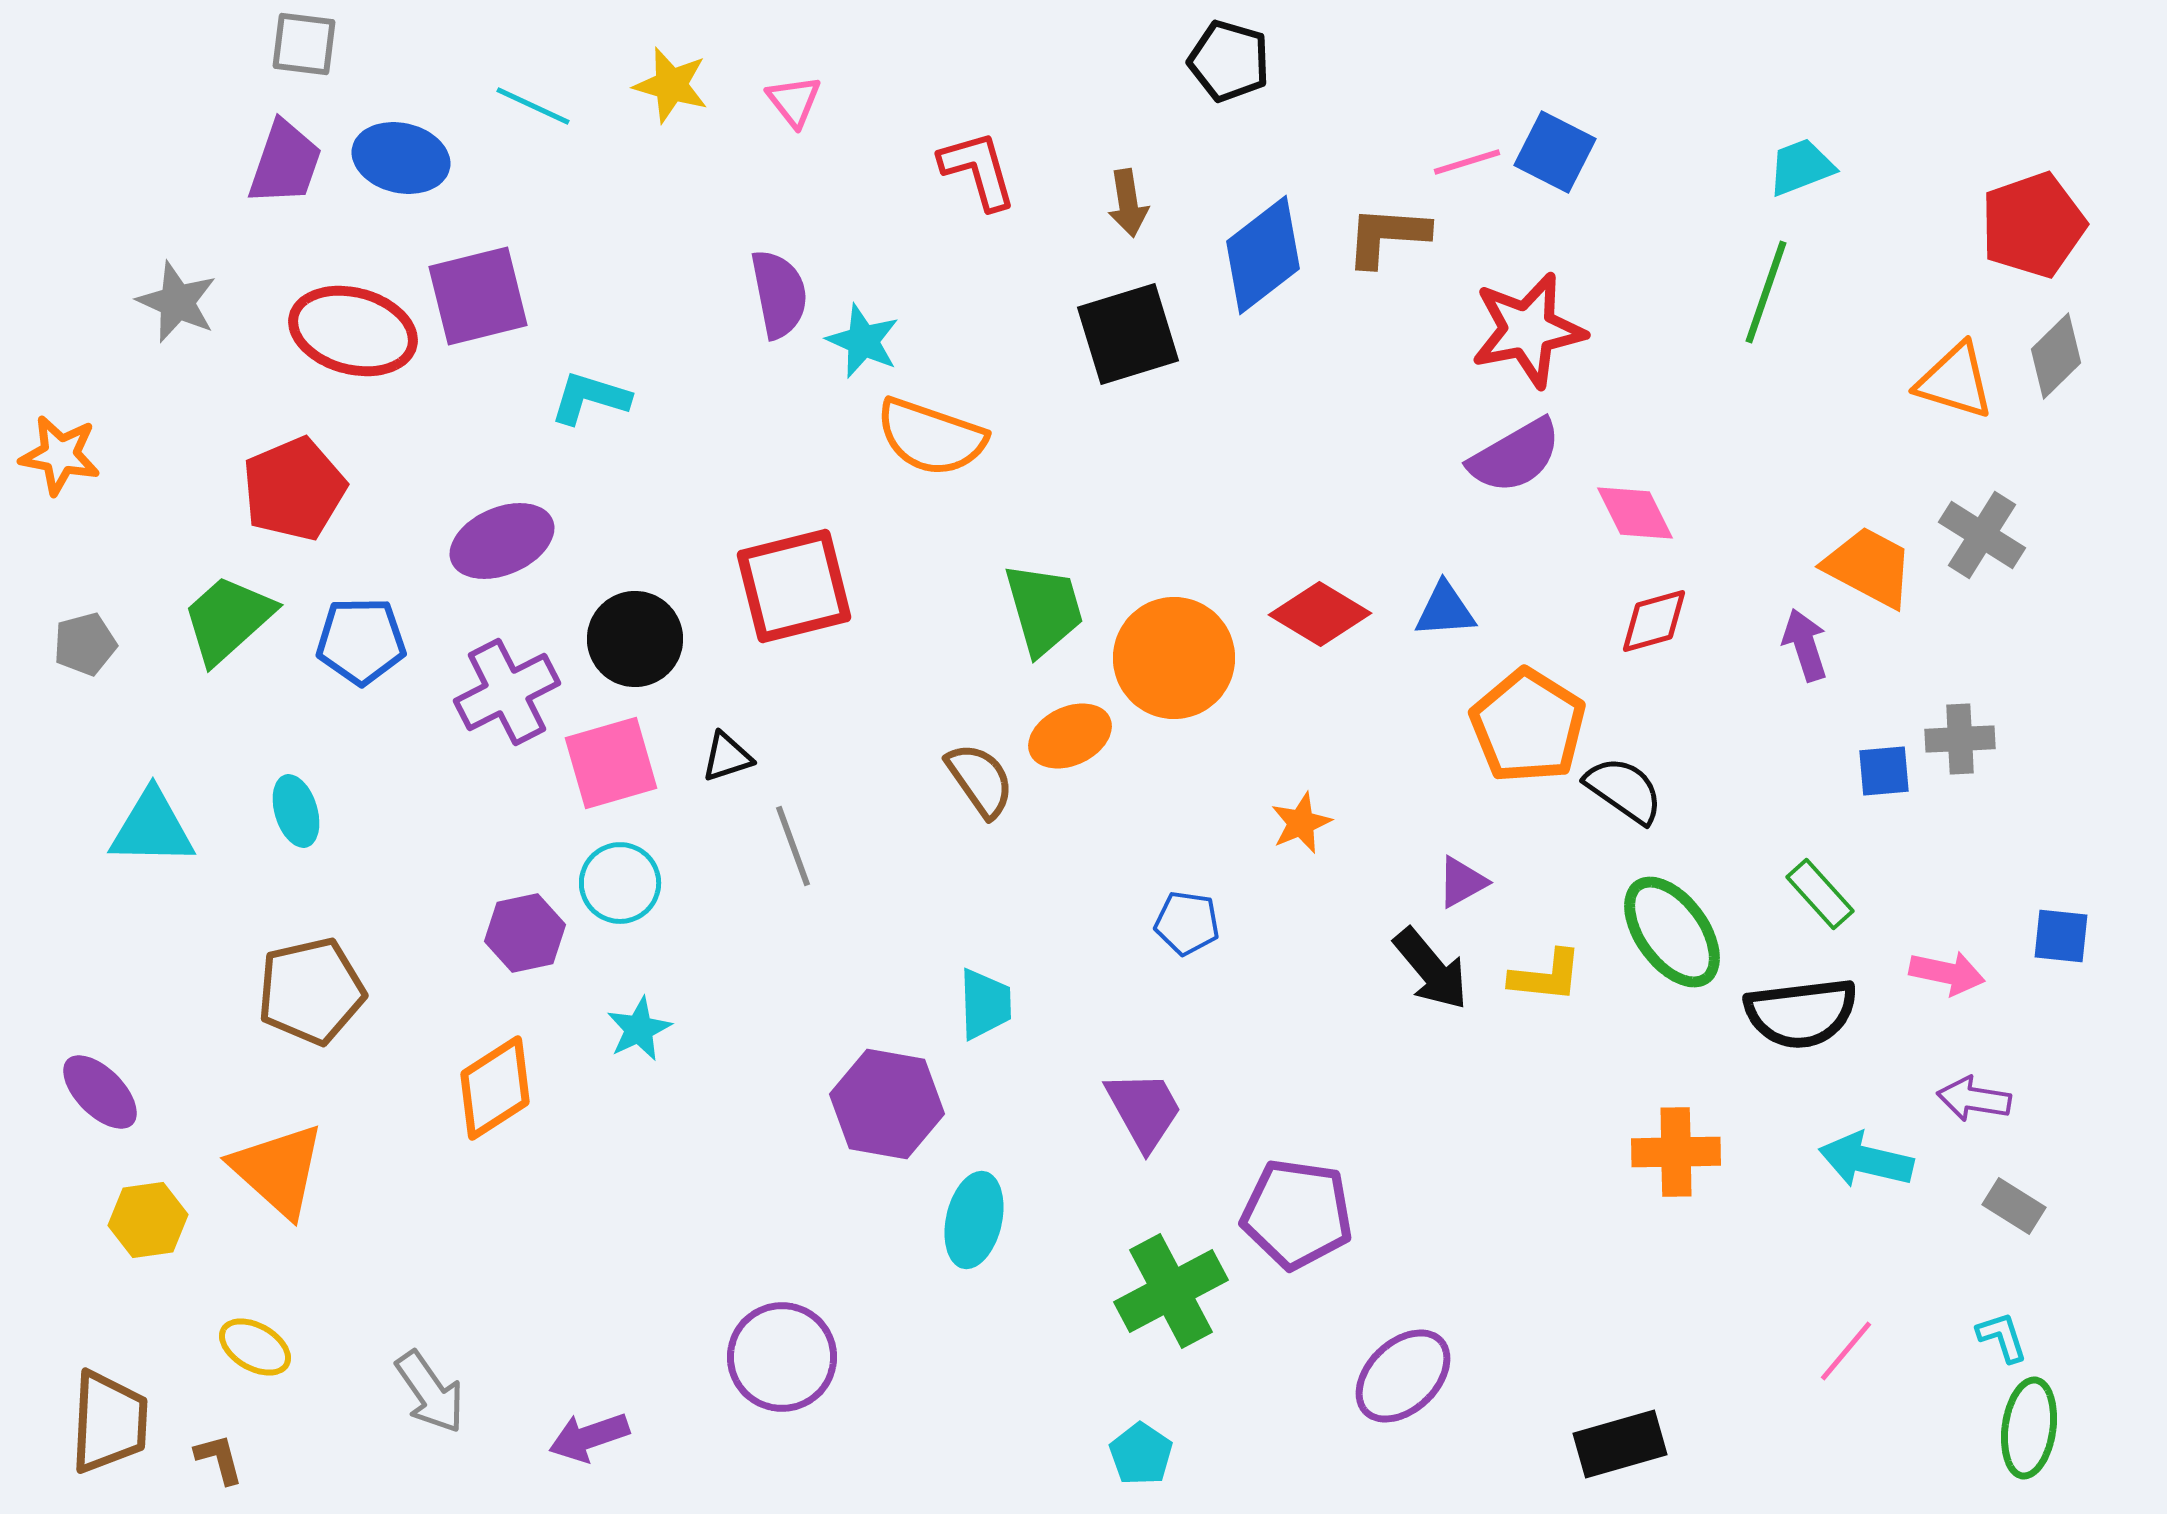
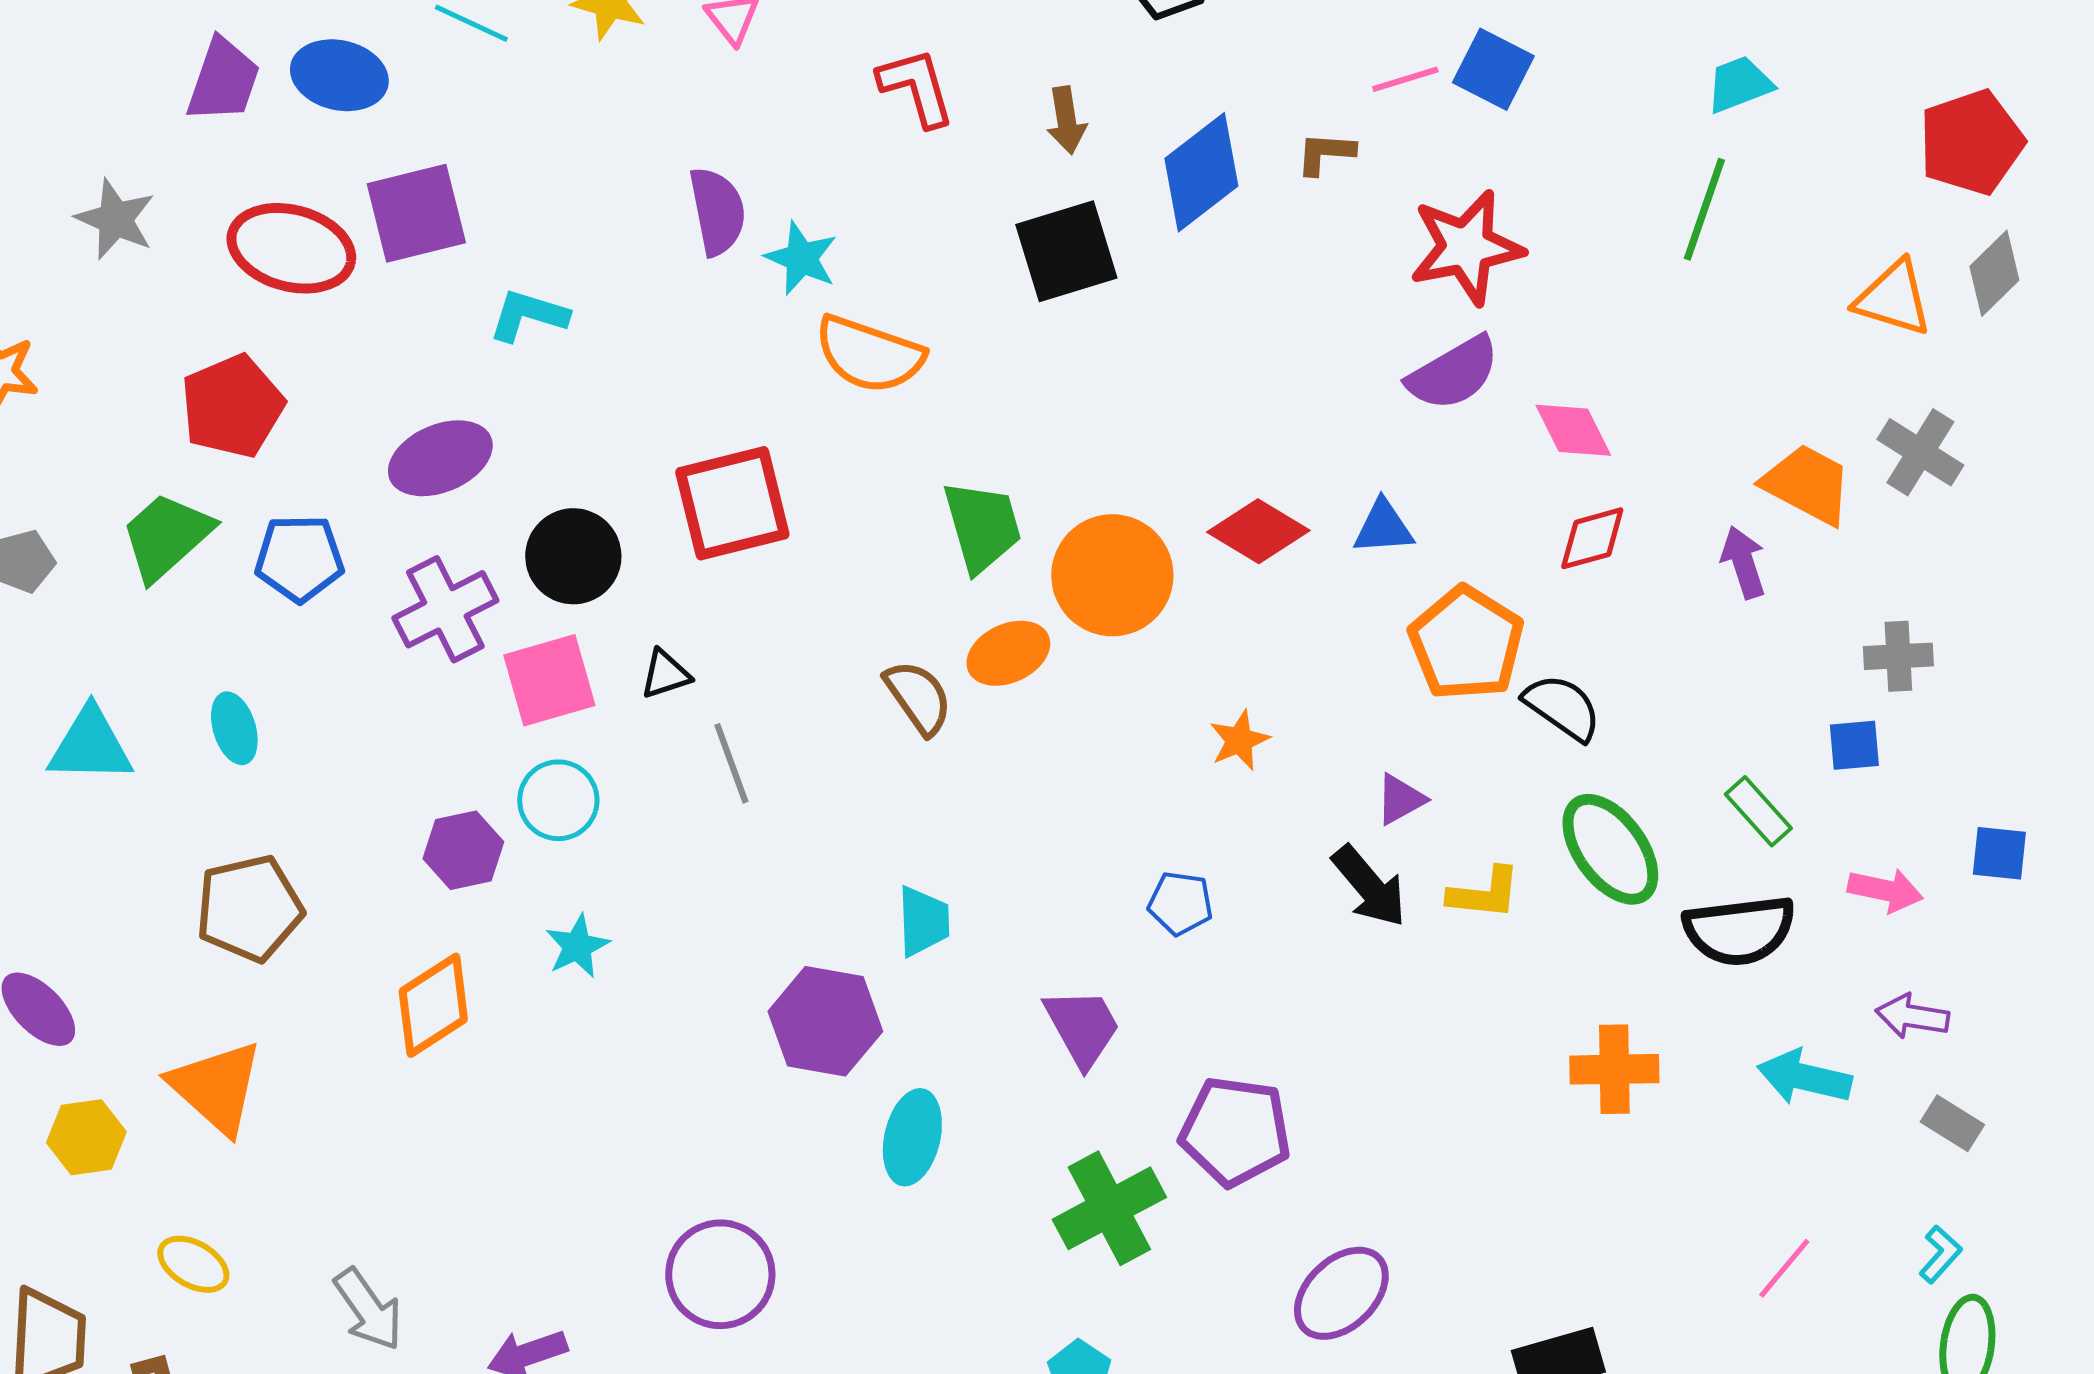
brown L-shape: (1387, 236) -> (1325, 153), size x0.7
blue square: (1884, 771) -> (1854, 745), moved
blue pentagon: (1187, 923) -> (1180, 903), moved
cyan L-shape: (2002, 1337) -> (1940, 1254), turned 60

